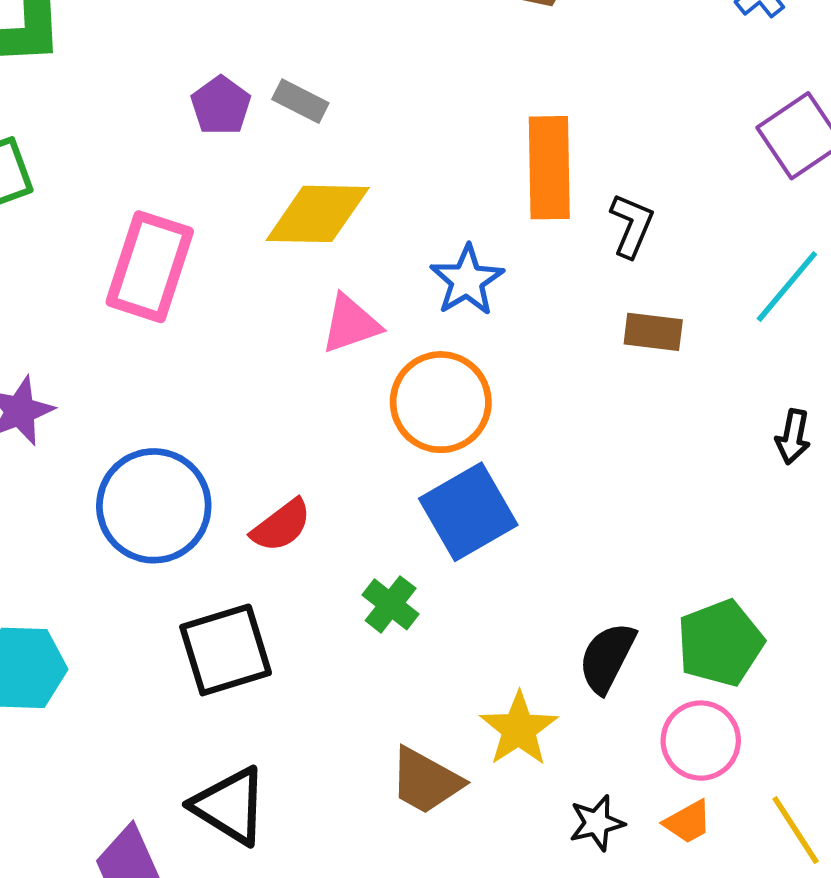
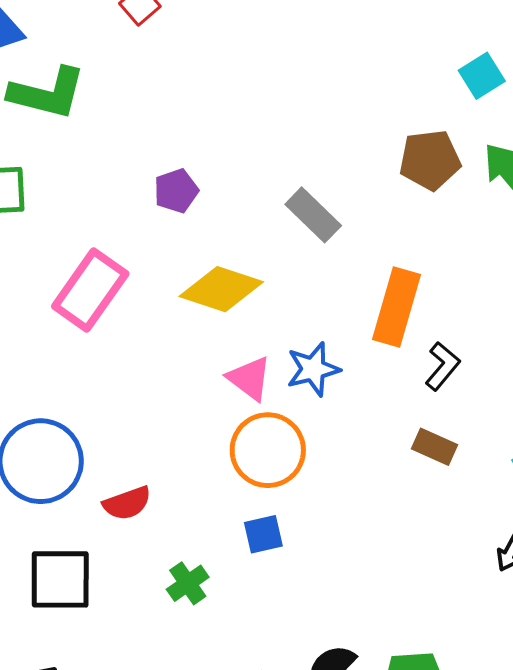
gray rectangle: (300, 101) -> (313, 215), moved, size x1.4
pink triangle: (351, 324) -> (249, 378), moved, turned 39
blue square: (468, 512) -> (263, 534), size x0.6

